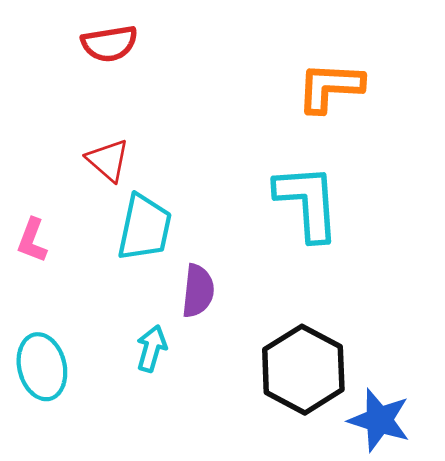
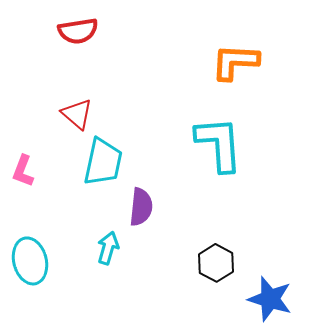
black hexagon: (303, 370) -> (216, 263), size x0.6

